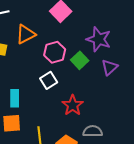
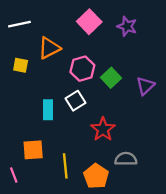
purple star: (99, 39) -> (127, 26), moved, size x0.7
cyan rectangle: (15, 98) -> (48, 110), moved

